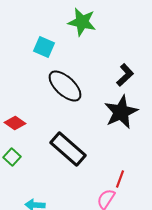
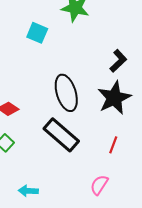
black ellipse: (65, 86) -> (66, 93), moved, turned 30
red line: (120, 179) -> (113, 145), moved

